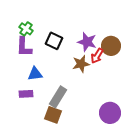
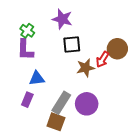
black square: (54, 41) -> (72, 45), moved, turned -30
purple star: (87, 42) -> (62, 19), moved
purple rectangle: (26, 94) -> (27, 100), turned -64
purple circle: (110, 113) -> (87, 104), moved

